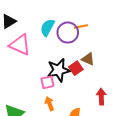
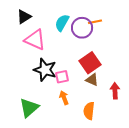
brown triangle: (88, 59) -> (92, 80), moved
red square: (76, 68) -> (90, 63), size x1.5
black star: (59, 70) -> (45, 70), moved, turned 30

